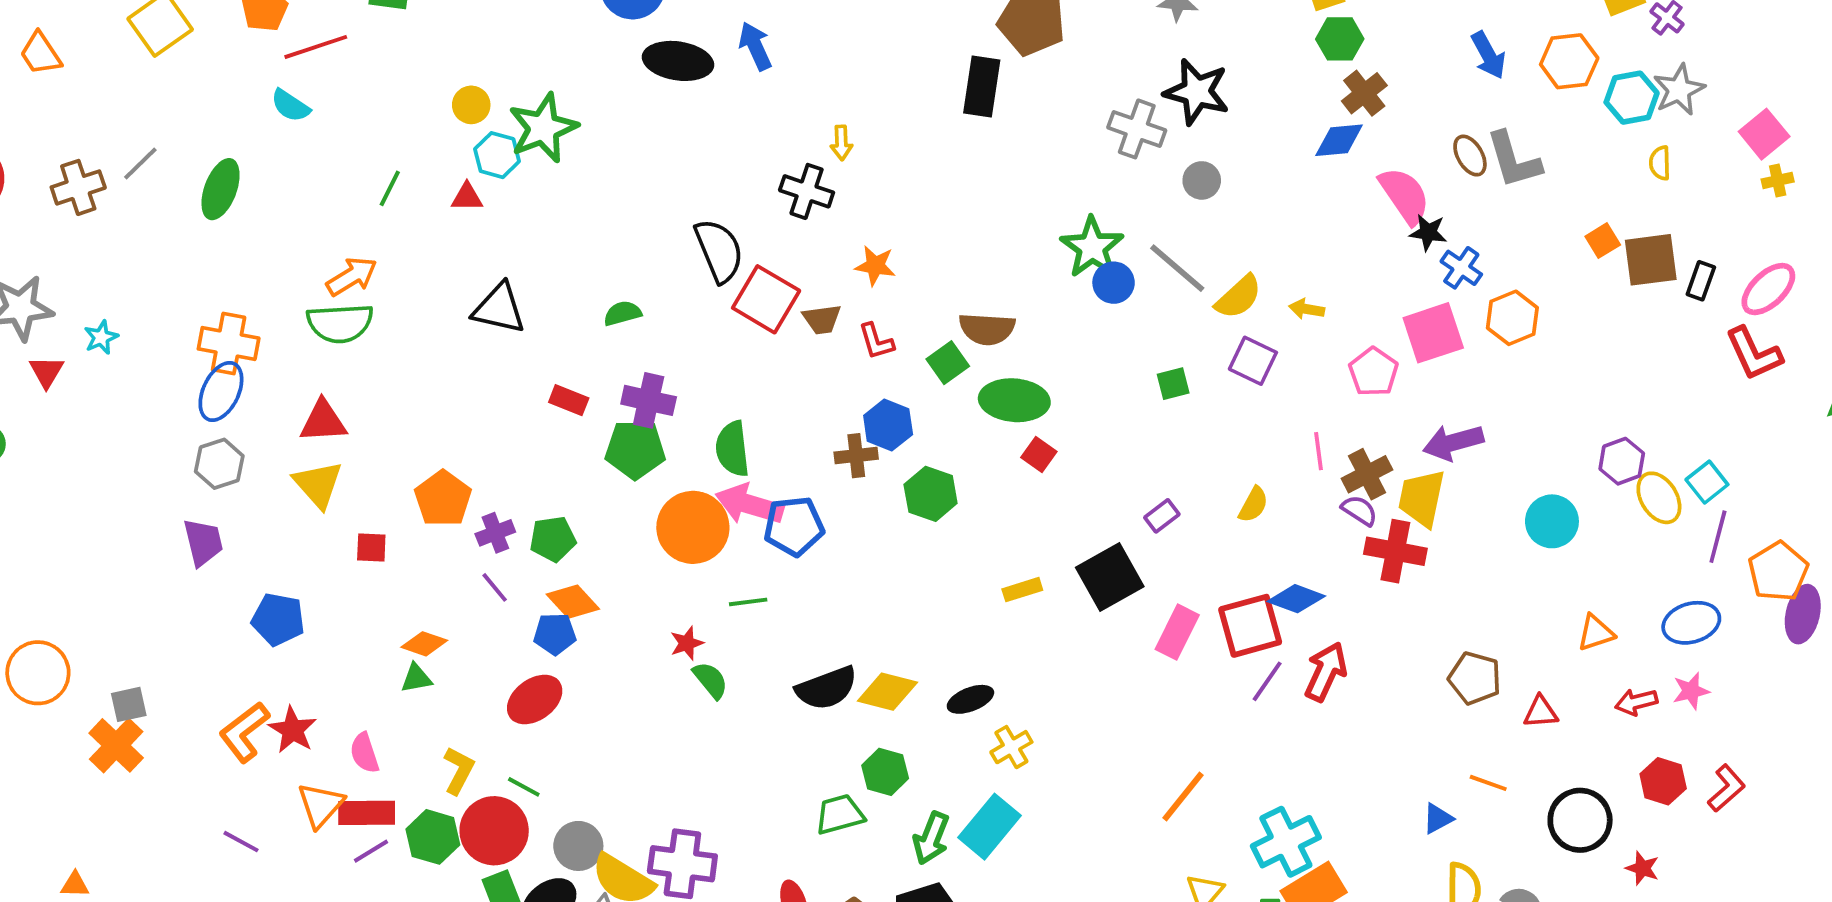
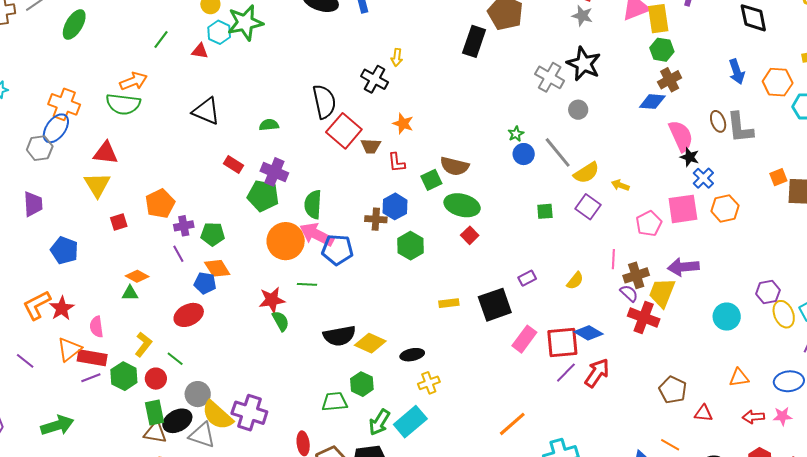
green star: (1092, 247) -> (516, 134), size x0.5
gray hexagon: (219, 464) -> (40, 148), moved
red square: (371, 548) -> (119, 222), turned -30
red star: (687, 643) -> (272, 300), size x1.5
red circle: (494, 831) -> (156, 379), size x0.6

